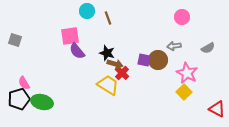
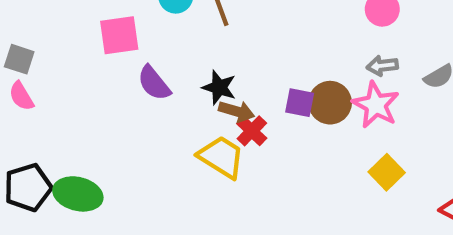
pink square: (70, 36) -> (119, 35), moved
gray arrow: (174, 46) -> (382, 66), moved
pink star: (187, 73) -> (376, 105), moved
pink semicircle: (24, 83) -> (21, 96), moved

